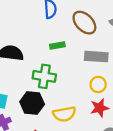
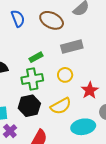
green rectangle: (57, 46) -> (36, 57), moved
yellow circle: (98, 84) -> (65, 75), moved

